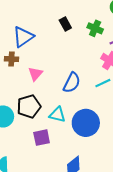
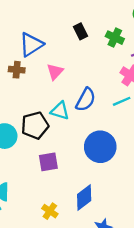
pink triangle: (35, 74) -> (55, 72), moved
cyan triangle: (57, 115) -> (60, 111), moved

